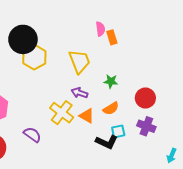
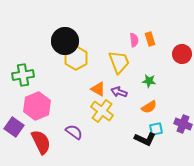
pink semicircle: (100, 29) -> (134, 40), moved
red circle: (145, 98) -> (182, 54), moved
orange triangle: (87, 116) -> (98, 89), moved

